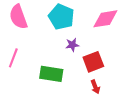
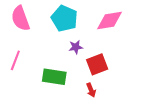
red arrow: (95, 87) -> (91, 90), moved

